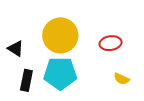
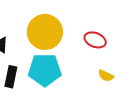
red ellipse: (111, 43) -> (95, 40), turned 30

